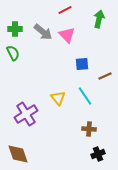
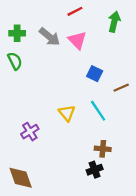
blue square: (82, 64) -> (95, 74), turned 32
purple cross: (26, 114) -> (30, 132), size x0.7
black cross: (98, 154) -> (95, 170), moved

